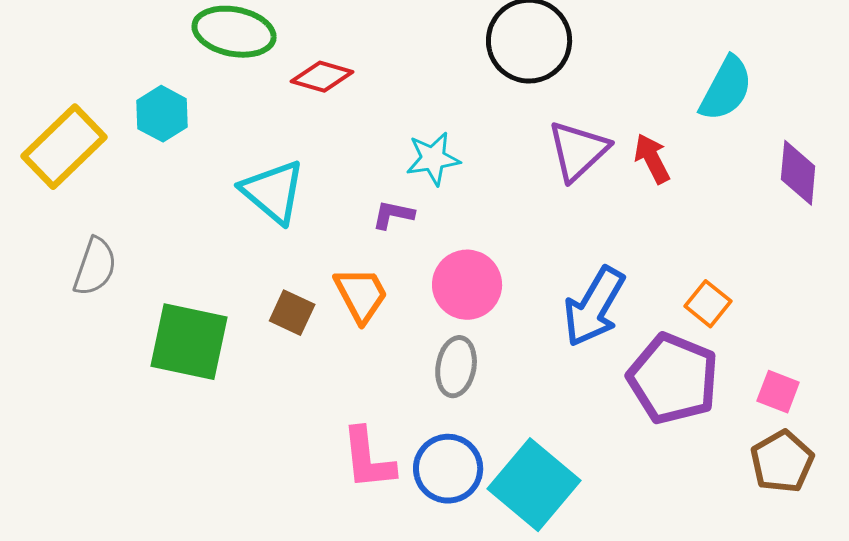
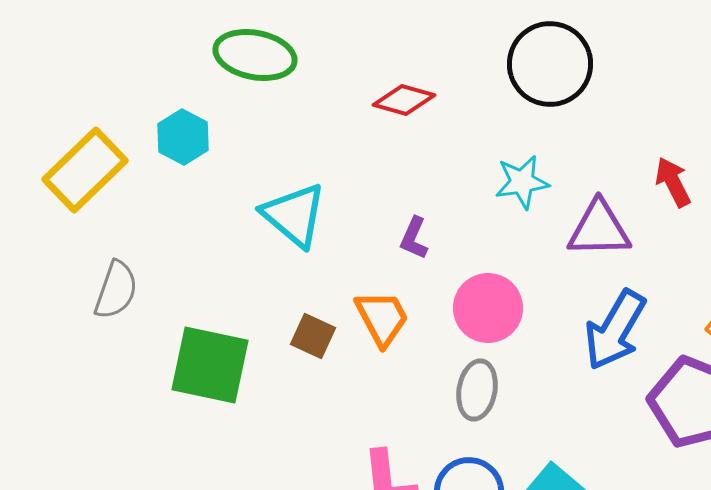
red diamond: (322, 77) -> (404, 100), moved
purple triangle: (578, 151) -> (599, 229), moved, turned 42
cyan star: (433, 159) -> (522, 182), moved
purple L-shape: (393, 215) -> (414, 238), turned -78

